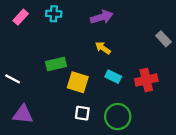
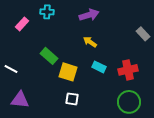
pink rectangle: (21, 17) -> (22, 24), moved
green rectangle: (56, 64) -> (49, 56), turned 54
green circle: (118, 117) -> (129, 102), moved

